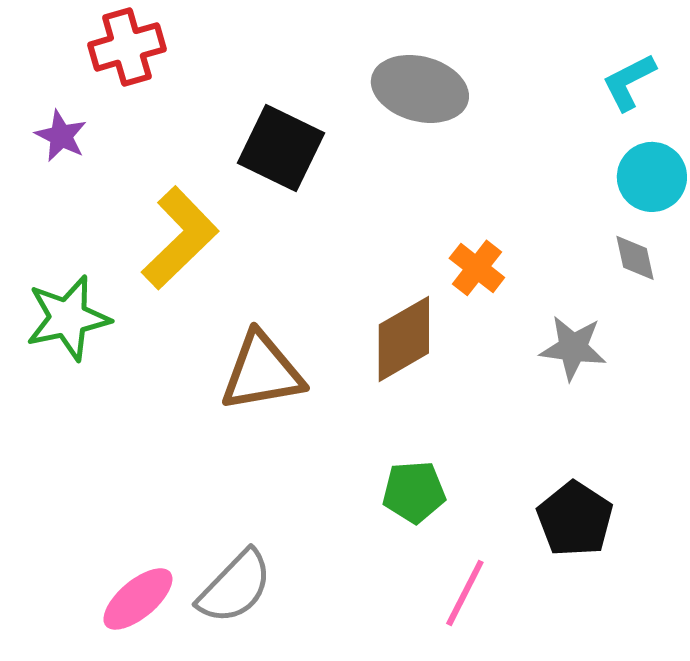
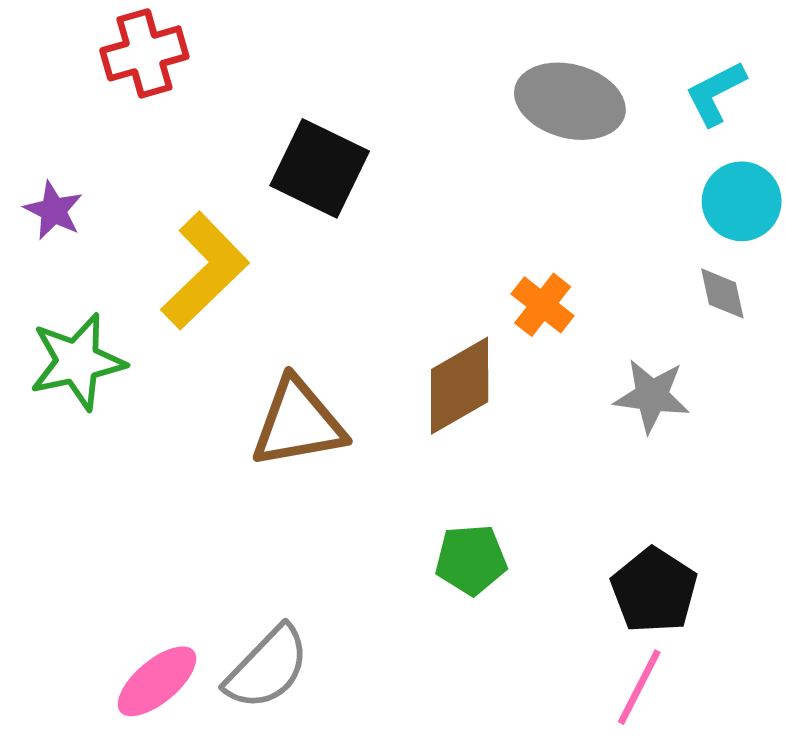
gray ellipse: (420, 89) -> (570, 101), moved
purple star: (61, 136) -> (53, 210), moved
pink line: (465, 593) -> (639, 687), moved

